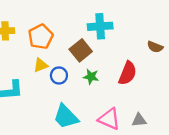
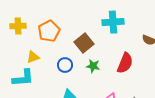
cyan cross: (100, 26) -> (113, 22), moved
yellow triangle: (41, 65) -> (33, 57), moved

